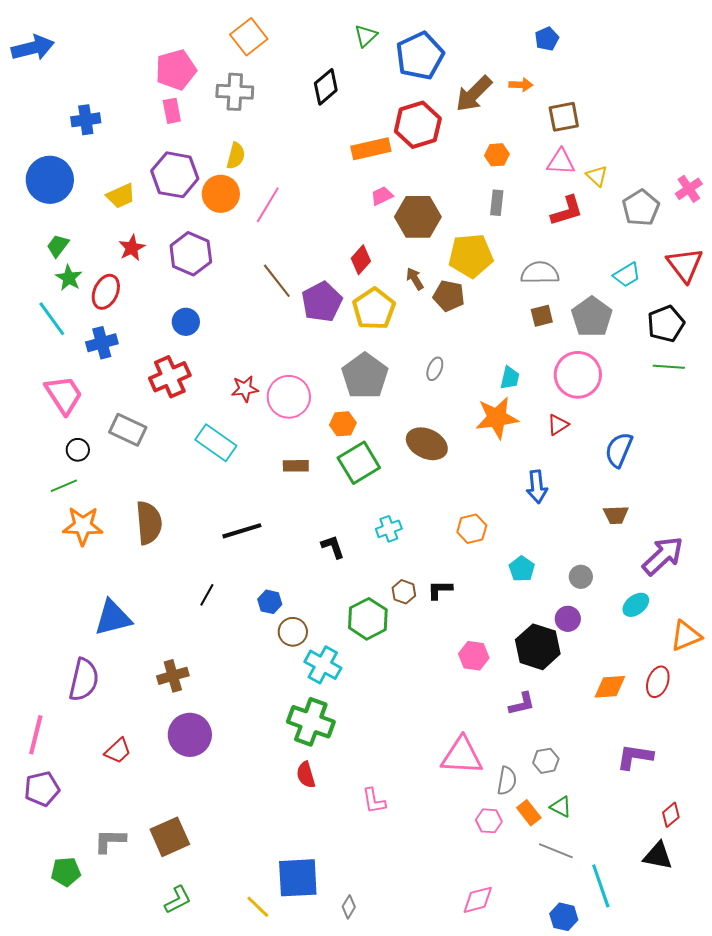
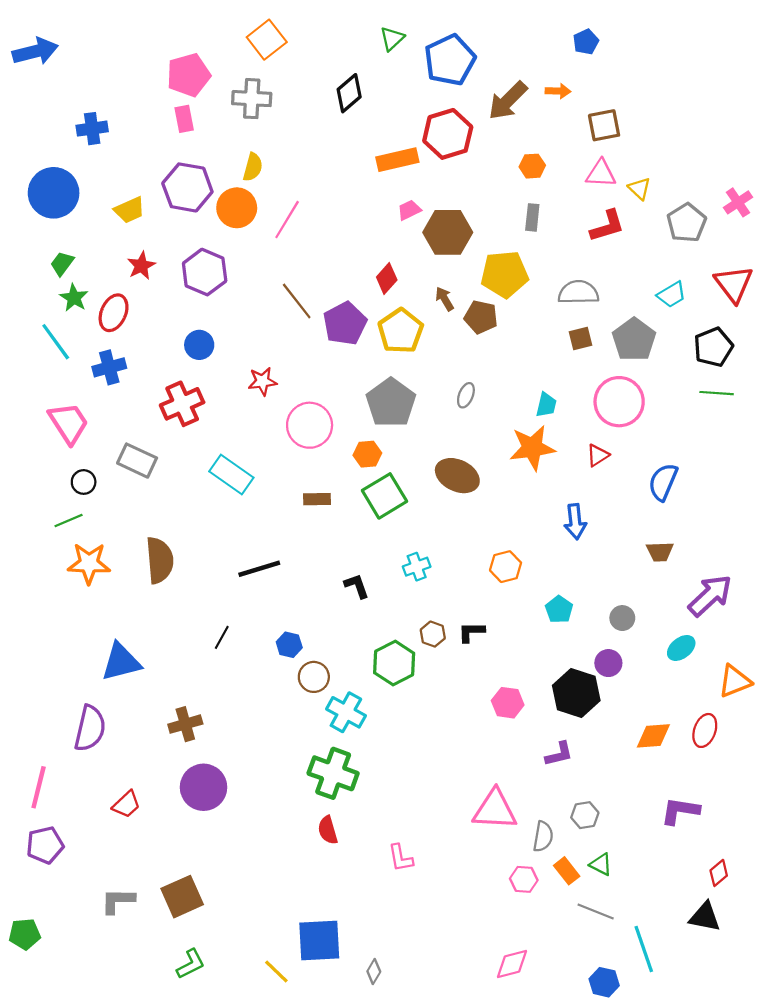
red star: (245, 389) -> (262, 381), moved
green pentagon: (66, 872) -> (25, 934), moved

